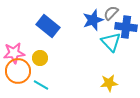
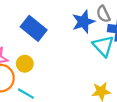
gray semicircle: (111, 13) -> (103, 14), turned -70

